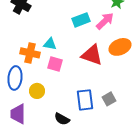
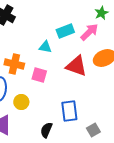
cyan triangle: (50, 44) -> (45, 47), moved
gray square: (109, 99) -> (93, 130), moved
black semicircle: (62, 119) -> (46, 130), turned 84

